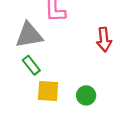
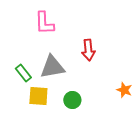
gray triangle: (29, 35) -> (52, 67), moved

